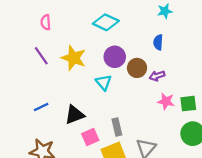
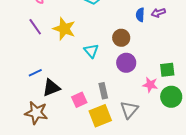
purple circle: (115, 57) -> (126, 63), moved
purple arrow: (157, 76) -> (158, 13), moved
pink star: (166, 101) -> (150, 85), moved
black triangle: (75, 115) -> (51, 88), moved

